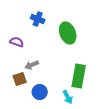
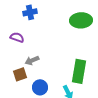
blue cross: (38, 19) -> (30, 12), moved, turned -32
green ellipse: (68, 33) -> (81, 20), moved, turned -70

